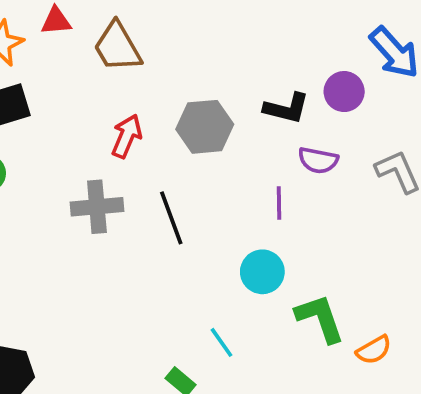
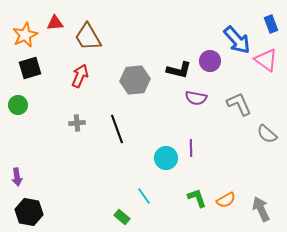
red arrow: (127, 136) -> (80, 76), moved
purple line: (279, 203) -> (191, 148), moved
gray cross: (97, 207) -> (77, 123), size x0.6
green L-shape: (320, 318) -> (197, 198), moved, size x0.7

